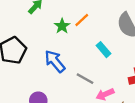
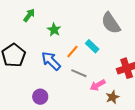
orange line: (82, 20) -> (72, 52), moved

